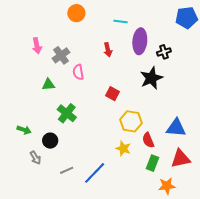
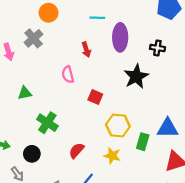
black cross: (164, 52) -> (157, 48), moved, turned 32
gray cross: (61, 55) -> (34, 38), moved
pink semicircle: (78, 72) -> (68, 74), moved
red semicircle: (148, 140) -> (77, 150), moved, turned 70
green rectangle: (153, 163) -> (143, 142), moved

